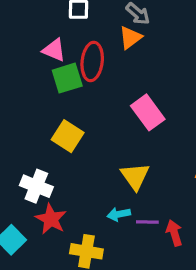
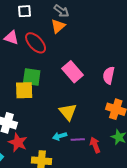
red ellipse: (92, 61) -> (36, 43), turned -45
green square: (67, 78) -> (32, 77), moved, turned 30
yellow square: (68, 136) -> (24, 90), turned -30

